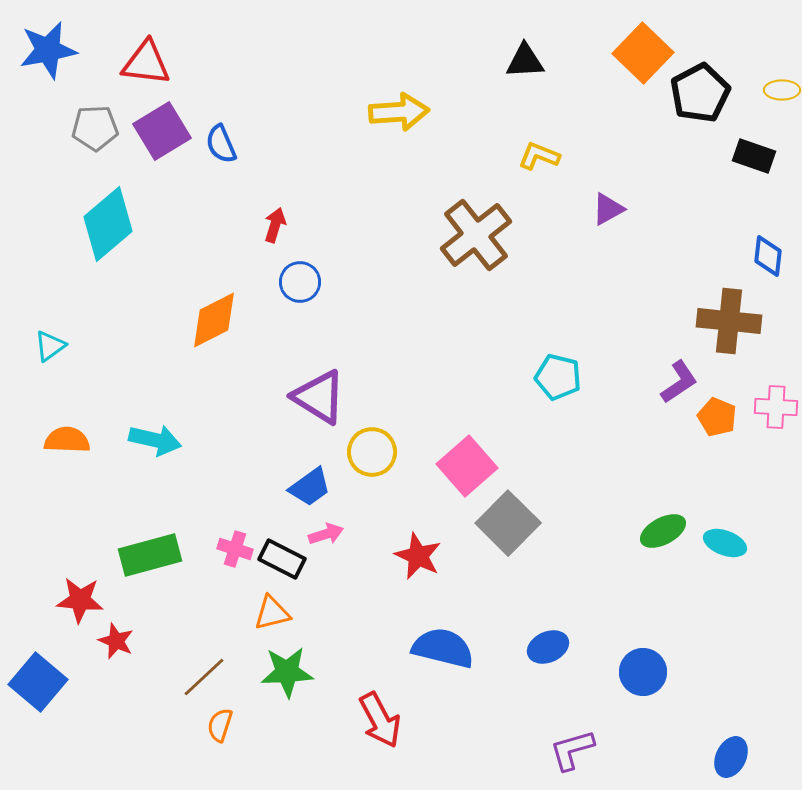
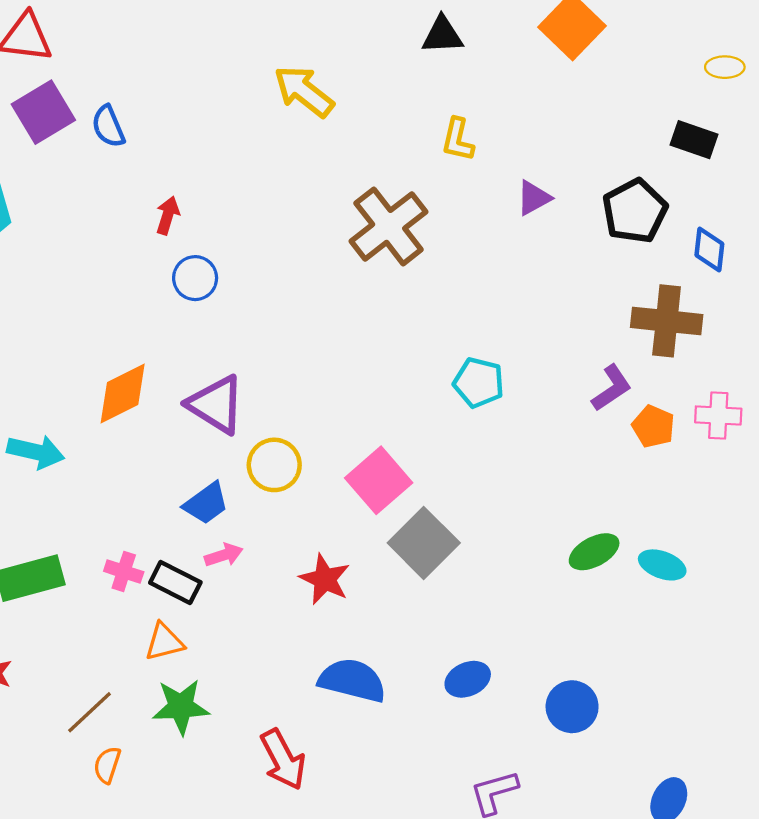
black pentagon: (700, 93) -> (635, 211), moved
yellow arrow: (399, 112) -> (304, 91), turned -138
yellow L-shape: (539, 156) -> (458, 140), turned -99
orange diamond: (214, 320) -> (123, 393), moved

